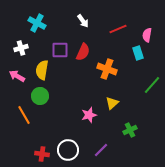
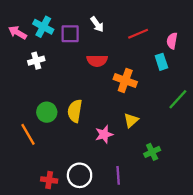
white cross: (21, 48) -> (36, 61), moved
purple square: (60, 50) -> (70, 34), moved
red semicircle: (83, 52) -> (97, 61), turned 66
yellow semicircle: (42, 70) -> (75, 111), moved
pink arrow: (17, 76) -> (18, 33), moved
purple line: (101, 150) -> (118, 175), turned -49

